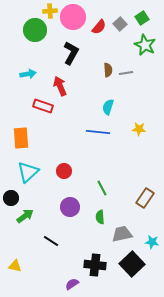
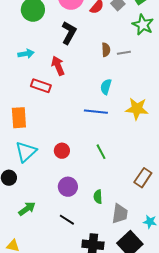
yellow star: (139, 129) -> (137, 109), size x1.6
green line: (102, 188) -> (101, 152), moved
green arrow: (25, 216) -> (27, 209), moved
gray trapezoid: (122, 234) -> (120, 214), turned 110
black line: (51, 241) -> (67, 220), moved

